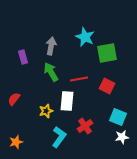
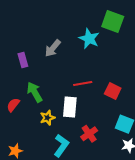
gray arrow: (51, 46) -> (53, 48), turned -150
green square: (107, 53) -> (113, 21), moved, turned 30
green arrow: (51, 72) -> (35, 92), moved

